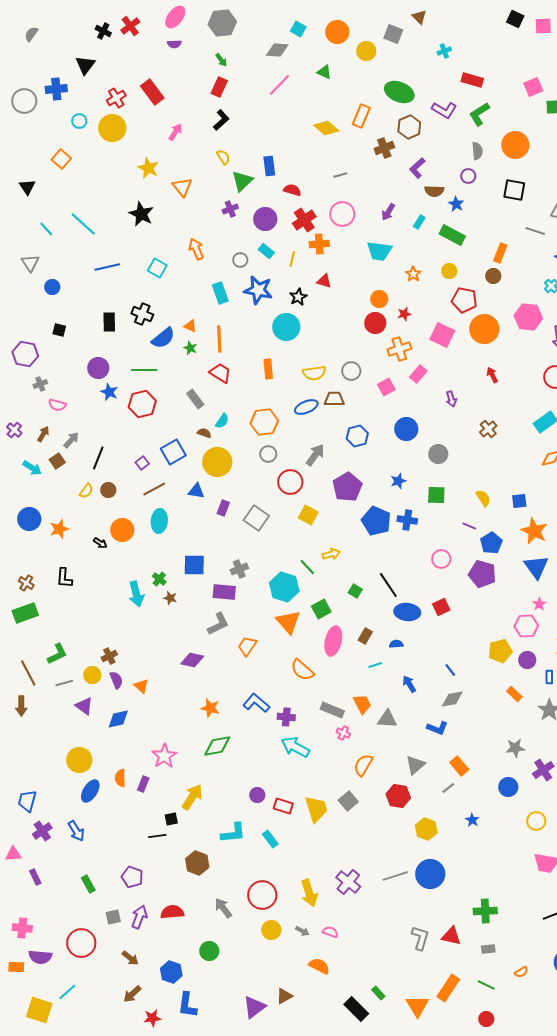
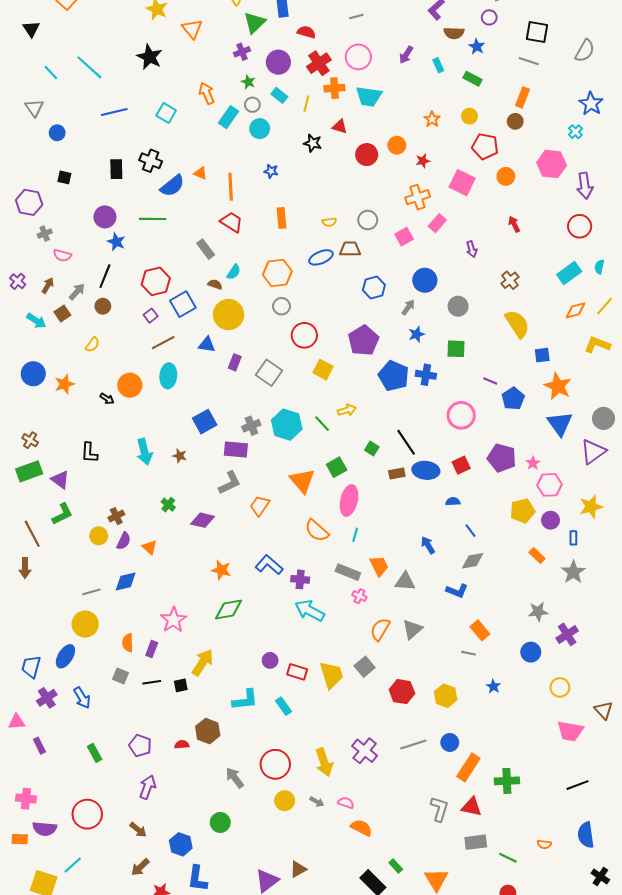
cyan rectangle: (419, 222) -> (438, 65), turned -56
gray line: (535, 231) -> (529, 61), moved
green rectangle: (452, 235) -> (473, 79), size x0.7
cyan trapezoid: (379, 251) -> (369, 96), moved
blue star: (258, 290) -> (271, 171), moved, size x0.5
cyan rectangle: (220, 293) -> (229, 117), moved, turned 55
black star: (298, 297) -> (313, 143), turned -30
red circle: (375, 323) -> (367, 155), moved
cyan circle: (286, 327) -> (260, 129), moved, size x0.7
orange circle: (484, 329) -> (506, 176), size x0.6
green star: (190, 348) -> (248, 82), moved
yellow semicircle: (314, 373) -> (329, 222), size x0.6
red hexagon: (142, 404) -> (156, 281), moved
gray arrow: (315, 455) -> (408, 307), moved, size x0.7
black line: (98, 458) -> (105, 276), moved
brown circle: (108, 490) -> (103, 306), moved
yellow semicircle: (483, 498) -> (517, 324), moved, size x1.6
pink circle: (441, 559) -> (461, 415), size x1.4
blue square: (194, 565) -> (205, 422), turned -30
purple pentagon: (482, 574) -> (502, 458), moved
black L-shape: (64, 578) -> (89, 453), moved
green cross: (159, 579) -> (168, 505), moved
cyan hexagon: (284, 587) -> (287, 425), moved
pink star: (539, 604) -> (533, 463), moved
brown rectangle: (365, 636) -> (397, 473), moved, turned 49
blue semicircle: (396, 644) -> (453, 502), moved
cyan line: (375, 665) -> (355, 535), moved, turned -56
purple semicircle: (116, 680) -> (124, 541), turned 48
gray line: (64, 683) -> (91, 592), moved
purple triangle: (84, 706) -> (60, 480), moved
gray triangle: (415, 765) -> (412, 629), moved
gray line: (448, 788) -> (468, 653), turned 48
blue ellipse: (90, 791) -> (65, 656), moved
red hexagon: (398, 796) -> (402, 692), moved
black line: (157, 836) -> (152, 682), moved
blue circle: (430, 874) -> (450, 742), size x0.6
red semicircle: (172, 912) -> (182, 745), moved, size x0.6
gray square: (113, 917) -> (120, 676), moved, turned 35
gray rectangle: (488, 949) -> (476, 842), moved, size x1.5
orange semicircle: (319, 966) -> (361, 828), moved
orange semicircle: (521, 972) -> (544, 844), turned 40
orange rectangle: (448, 988) -> (468, 767), moved

